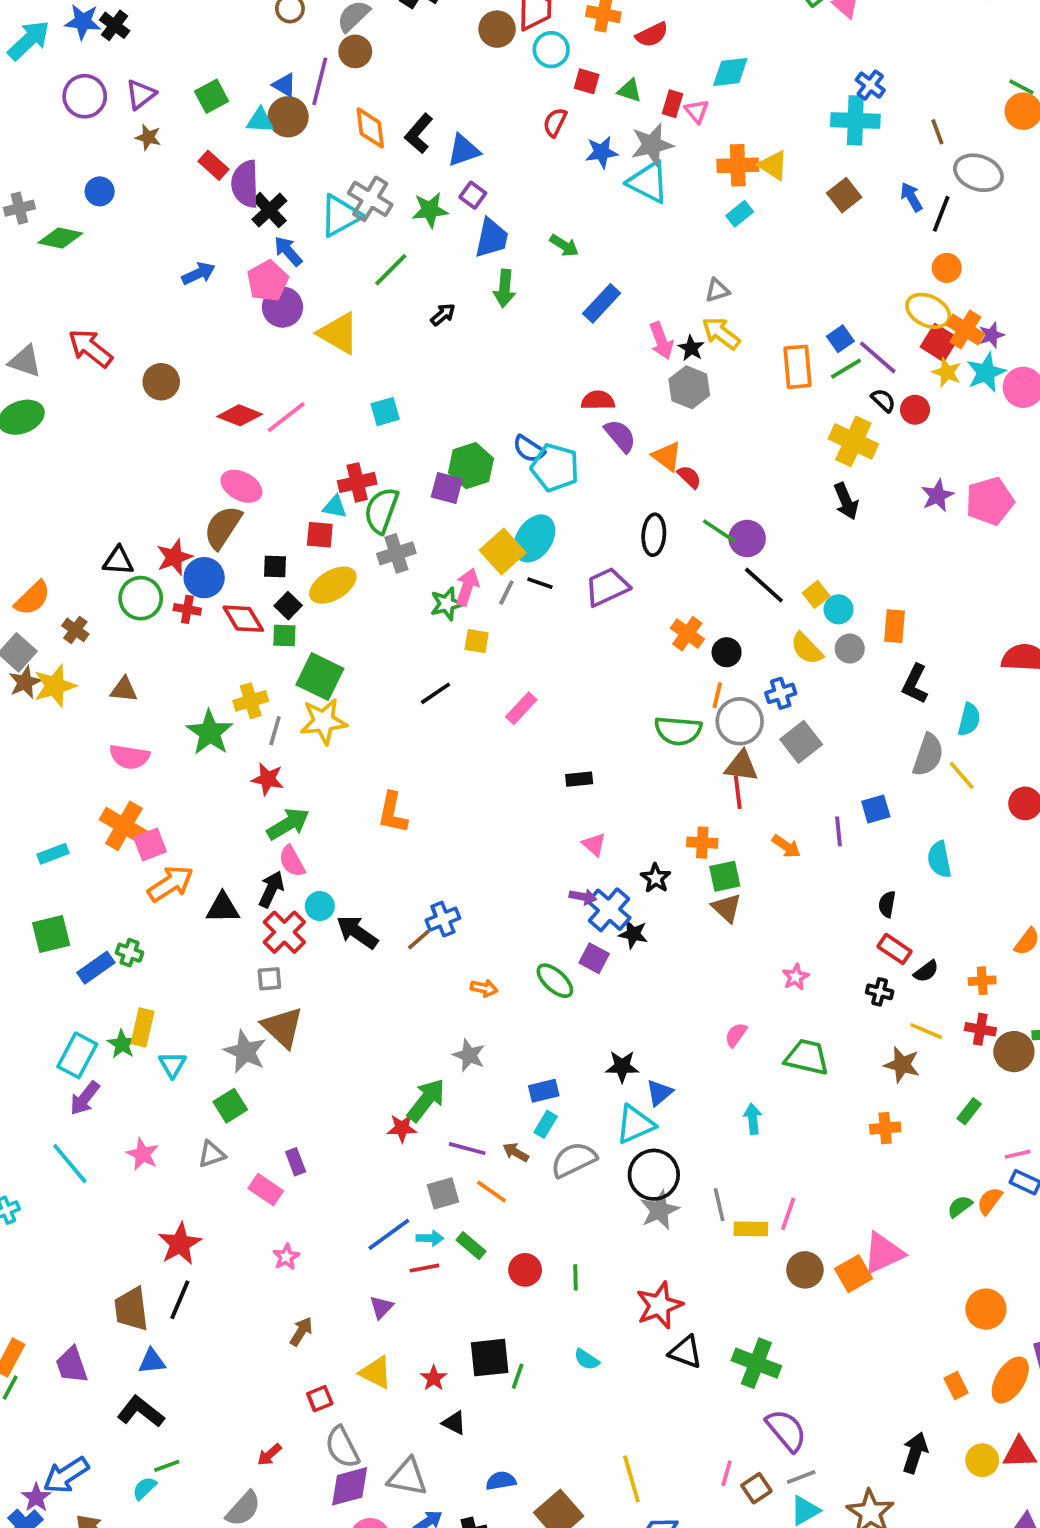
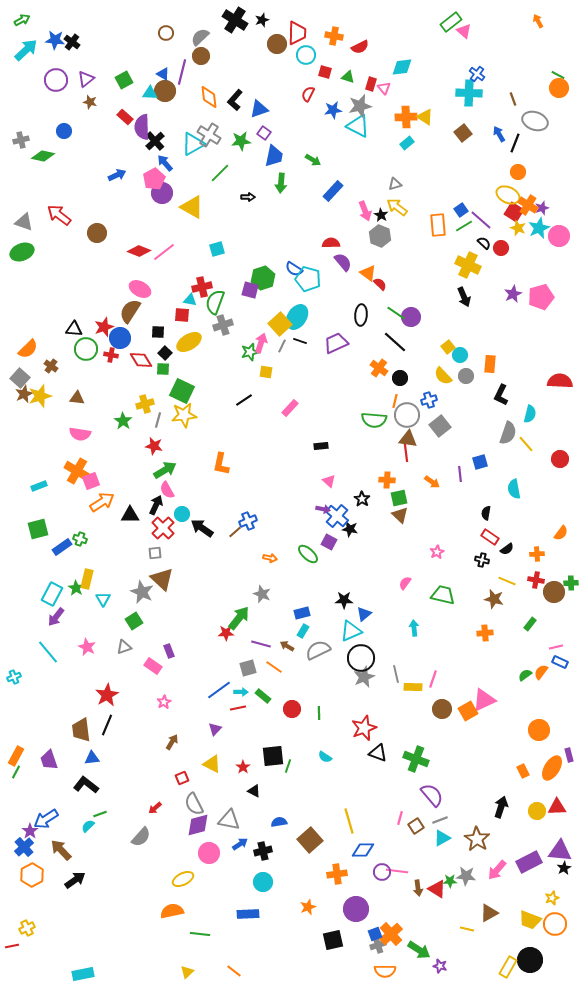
black arrow: (443, 315) -> (248, 197), turned 40
black line: (764, 585) -> (395, 342), moved
green star: (210, 733) -> (123, 421), size x0.7

